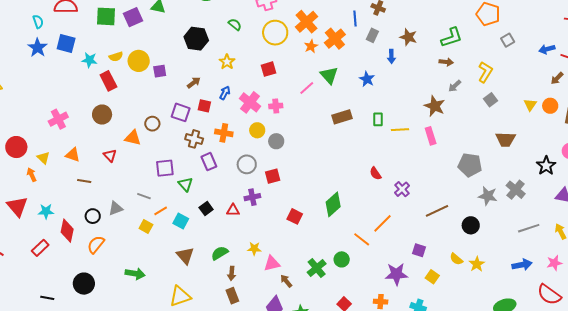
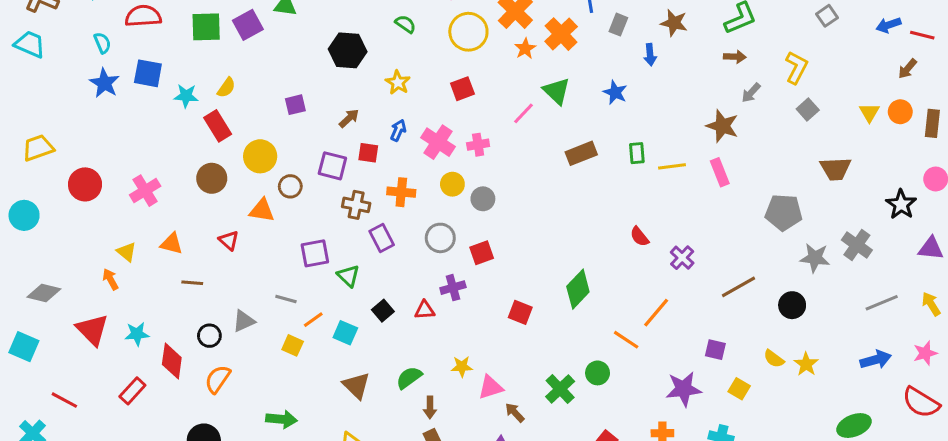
yellow semicircle: (116, 57) -> (226, 88), turned -32
yellow circle: (139, 61) -> (260, 156), moved
red circle: (16, 147) -> (85, 184), moved

